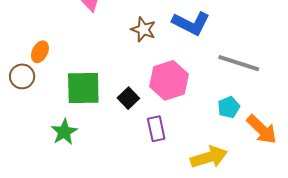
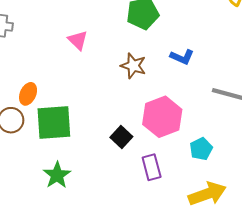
blue L-shape: (191, 23) -> (182, 57), size x0.6
green square: (83, 88) -> (54, 123), moved
cyan pentagon: (229, 107) -> (201, 149), moved

